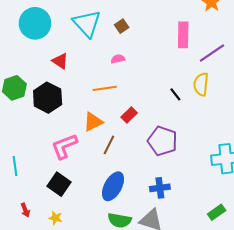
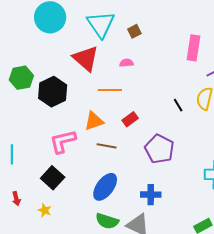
red triangle: (60, 61) -> (86, 58), moved, size x1.6
brown line: (109, 145) -> (107, 146), turned 66

